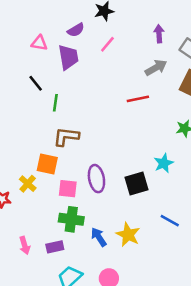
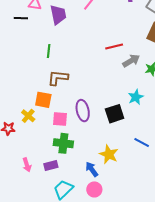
gray arrow: (156, 68) -> (131, 61), moved
black line: (36, 83) -> (21, 18), moved, turned -48
blue arrow: (99, 237) -> (92, 169), moved

